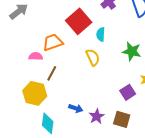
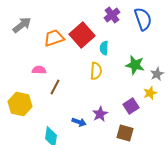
orange trapezoid: (53, 42) -> (54, 38), moved
yellow semicircle: (93, 57) -> (96, 71), turned 30
yellow hexagon: (35, 93) -> (20, 104), moved
purple star: (97, 116) -> (100, 114), moved

